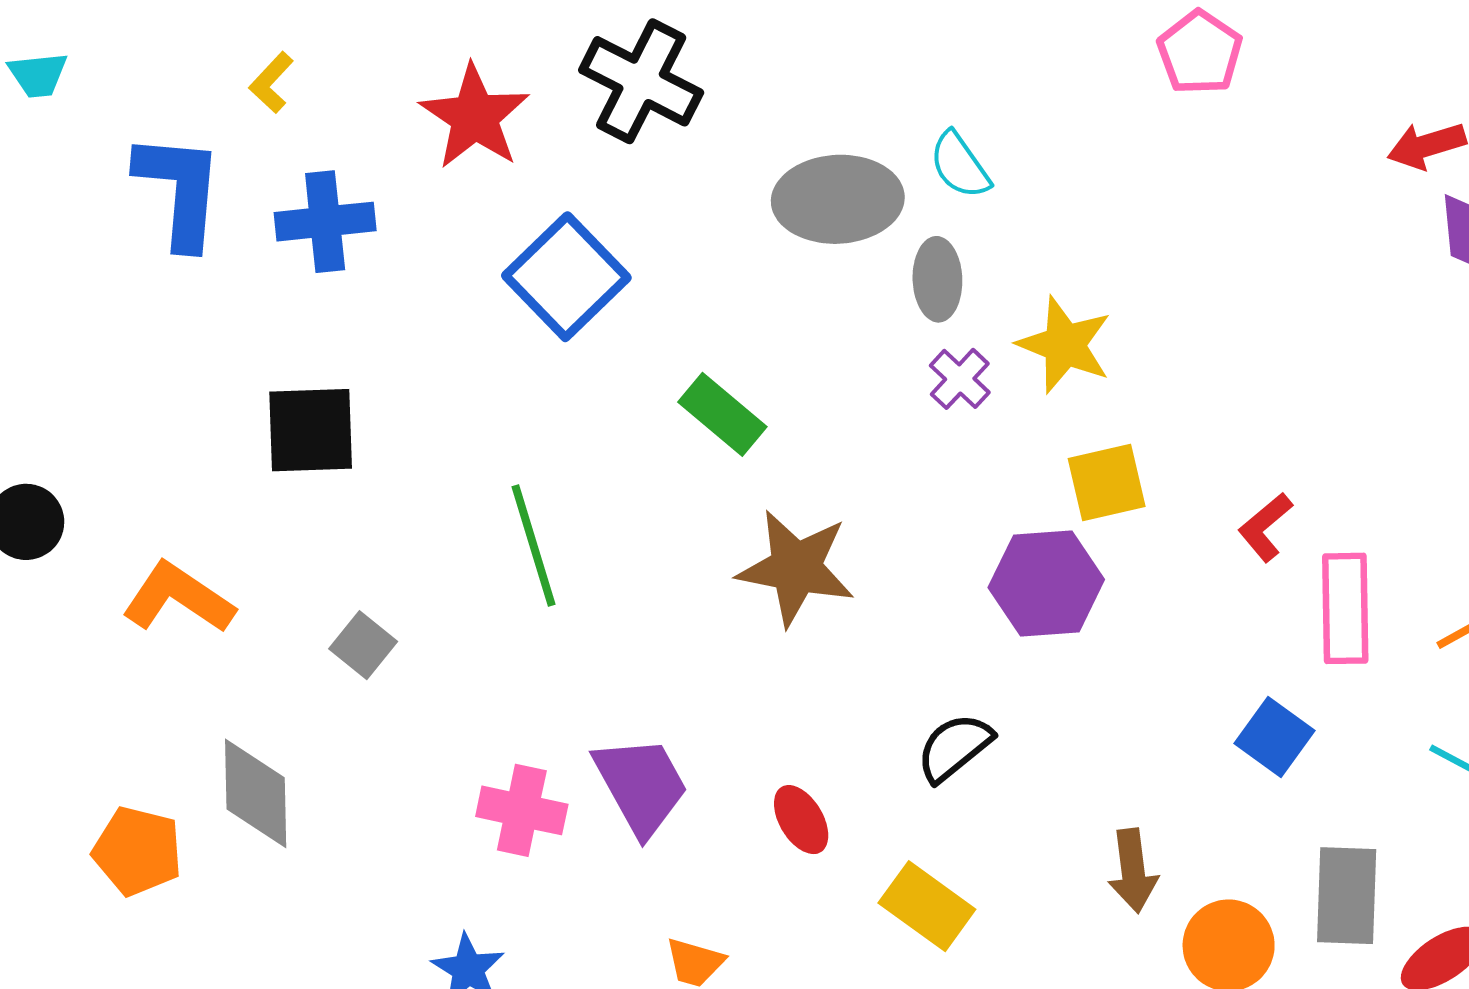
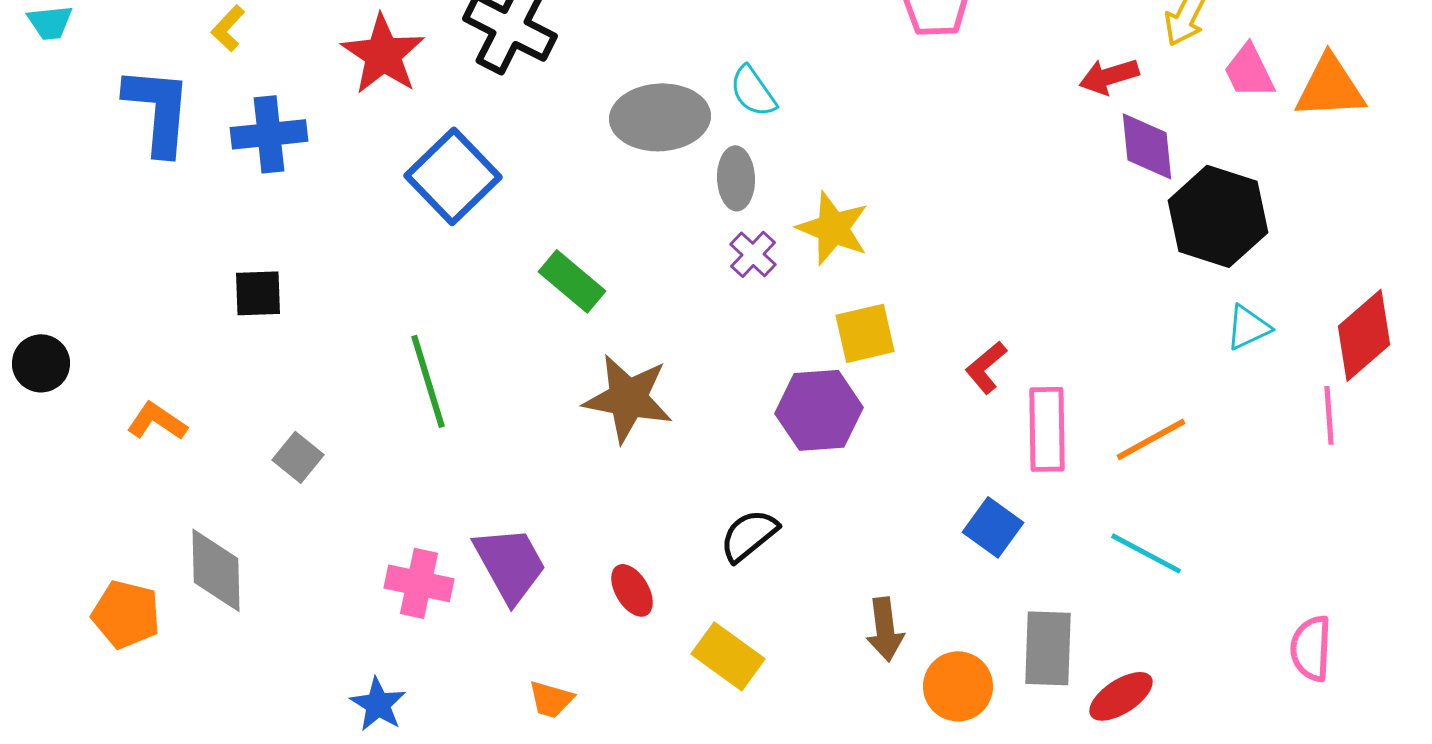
black square: (311, 430) -> (258, 293), size x0.7
orange L-shape: (178, 598) -> (157, 421), size x0.7

